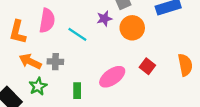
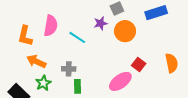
gray cross: (55, 62) -> (69, 69), moved
pink ellipse: (112, 77) -> (120, 81), moved

